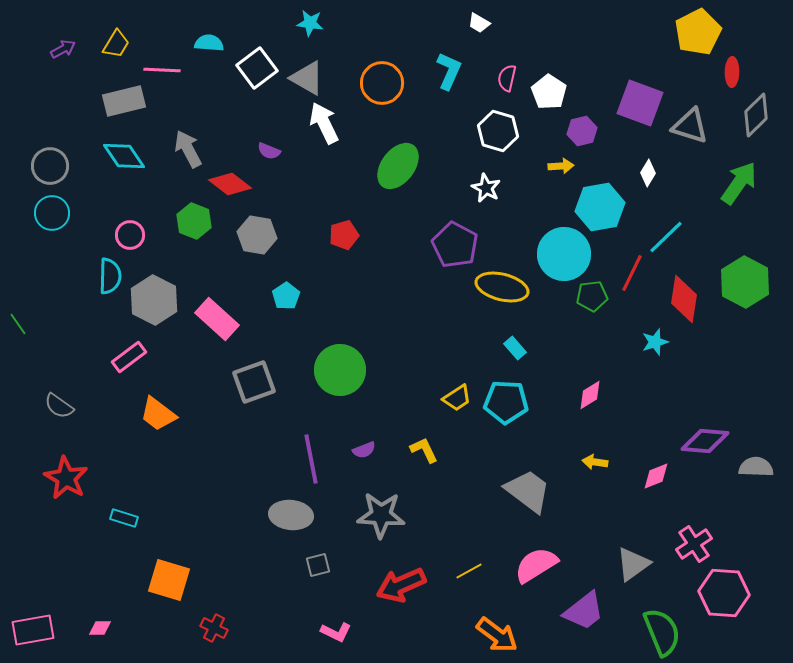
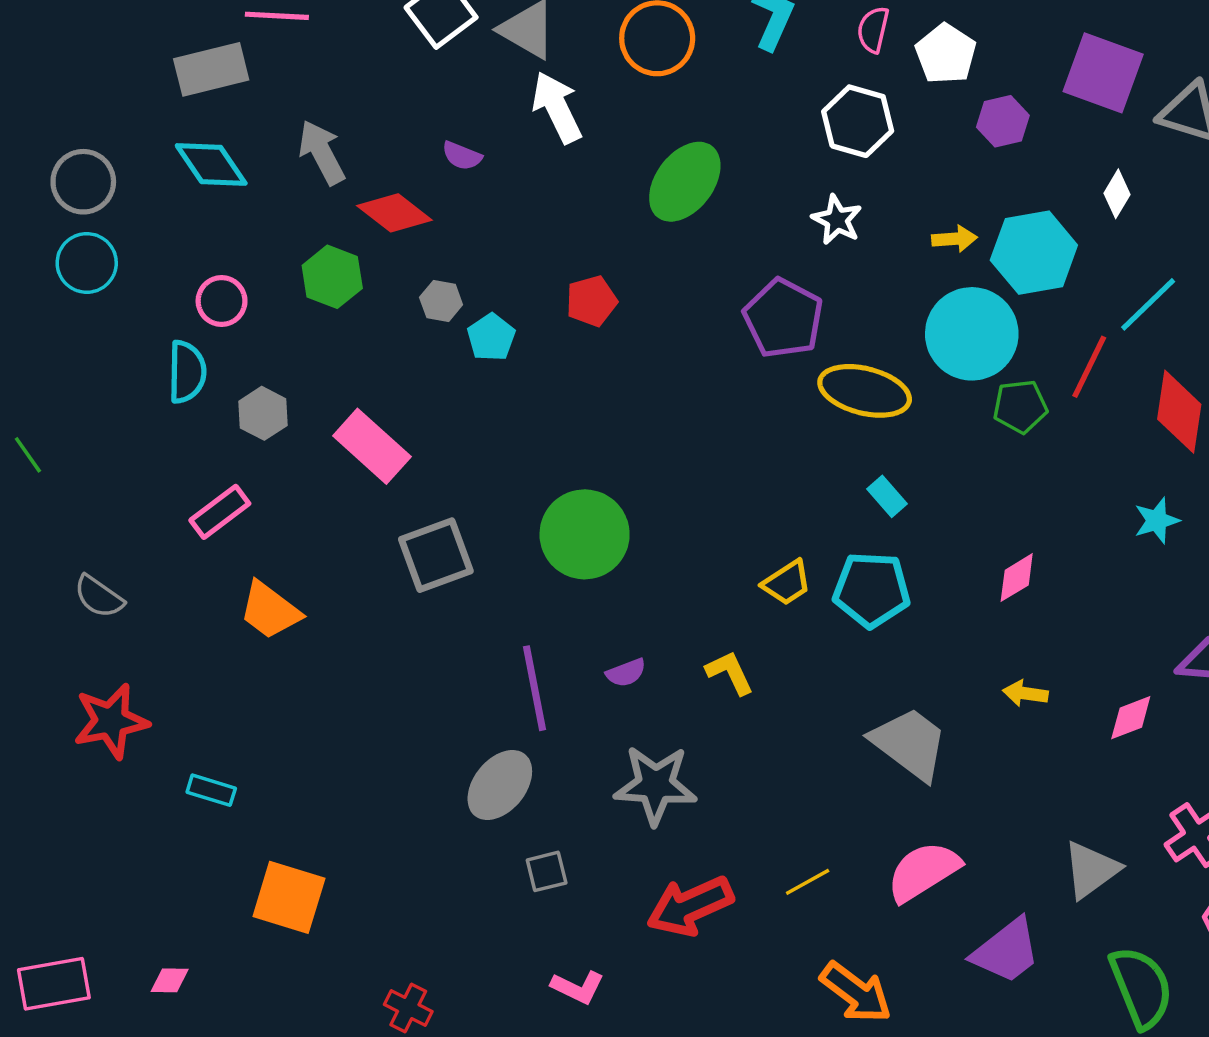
yellow arrow: (561, 166) -> (954, 239), moved
gray hexagon: (257, 235) -> (441, 301), size x0.6
cyan pentagon: (286, 296) -> (491, 337), moved
gray hexagon: (154, 300) -> (263, 413), size x0.6
cyan star: (655, 342) -> (1157, 521), moved
red star: (66, 478) -> (111, 721), turned 30
gray ellipse: (291, 515) -> (500, 785), turned -57
red cross: (214, 628) -> (408, 1008), moved

